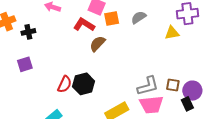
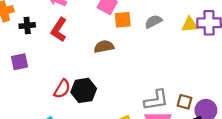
red L-shape: (84, 25) -> (59, 30), moved, turned -95
yellow triangle: (172, 33) -> (190, 25), moved
brown semicircle: (98, 44) -> (104, 47), turned 30

